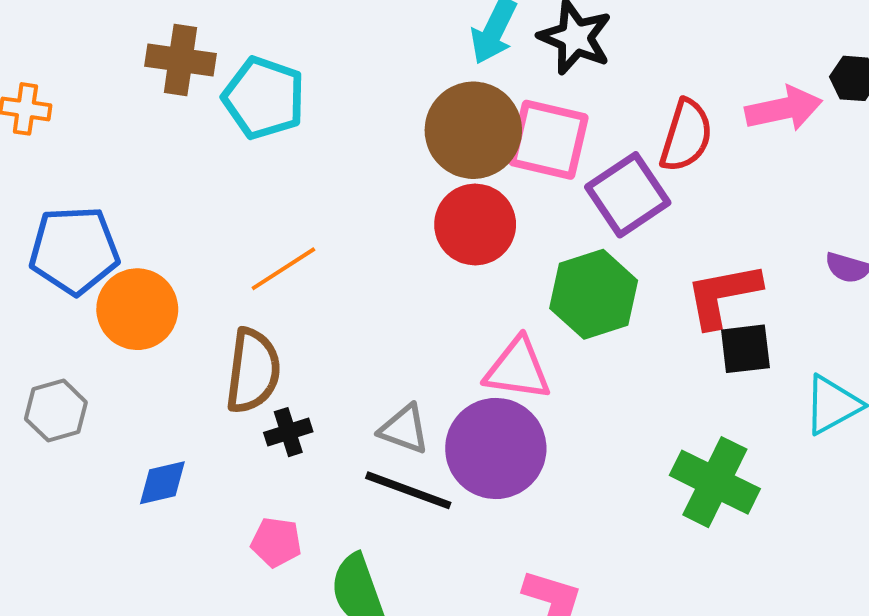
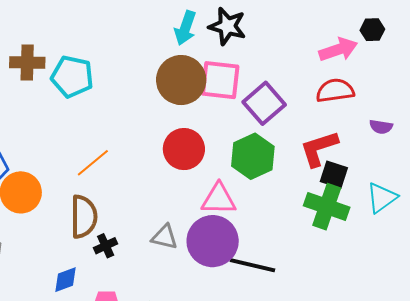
red semicircle: (686, 136) -> (335, 91), moved, turned -108
red circle: (475, 225) -> (184, 149), moved
black square: (745, 349) -> (334, 175), turned 32
green cross: (715, 482) -> (327, 207), moved
blue diamond: (162, 483) -> (65, 280), moved
black line: (408, 490) -> (252, 265), moved

